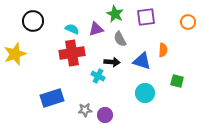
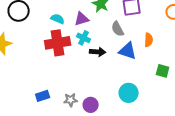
gray semicircle: (120, 39) -> (118, 29), moved
cyan cross: (98, 76) -> (84, 38), moved
cyan circle: (145, 93) -> (129, 93), moved
blue rectangle: (52, 98) -> (43, 96), moved, size x0.6

